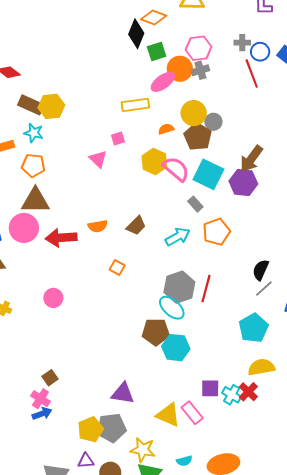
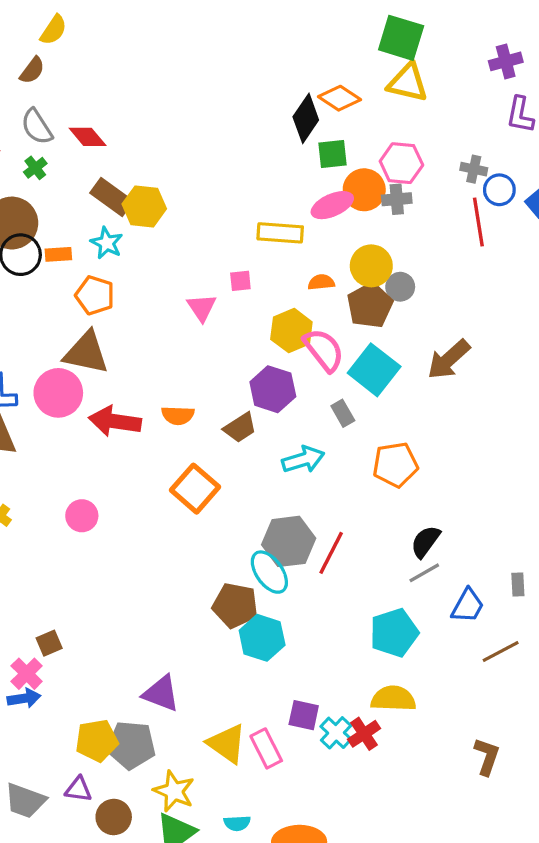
purple hexagon: (243, 183) -> (273, 389), moved
orange pentagon: (216, 232) -> (395, 465), moved
orange square: (117, 268) -> (195, 489), size x1.8

